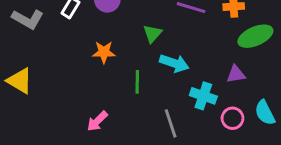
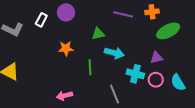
green triangle: (153, 34) -> (98, 34), turned 40
pink circle: (233, 118) -> (156, 80), moved
pink arrow: (97, 121) -> (64, 96), turned 35

